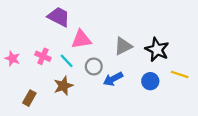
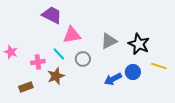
pink cross: (43, 56) -> (38, 62), moved, turned -32
blue arrow: (113, 79) -> (113, 79), moved
brown rectangle: (29, 98) -> (26, 87), turned 40

